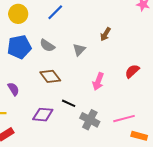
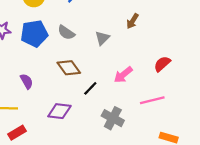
pink arrow: (98, 81) -> (123, 75), turned 30
black line: (69, 103) -> (90, 88), moved, turned -72
pink line: (124, 119) -> (152, 100), moved

